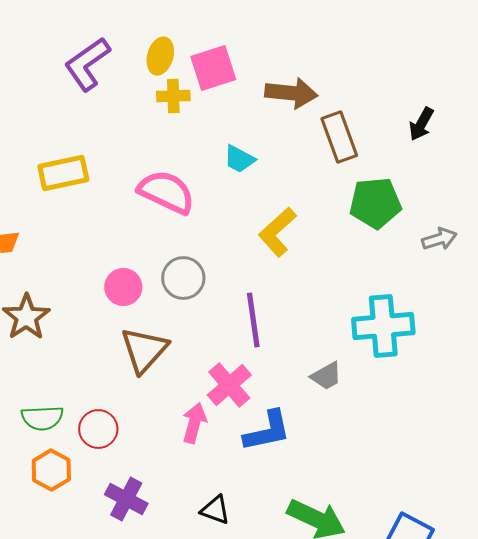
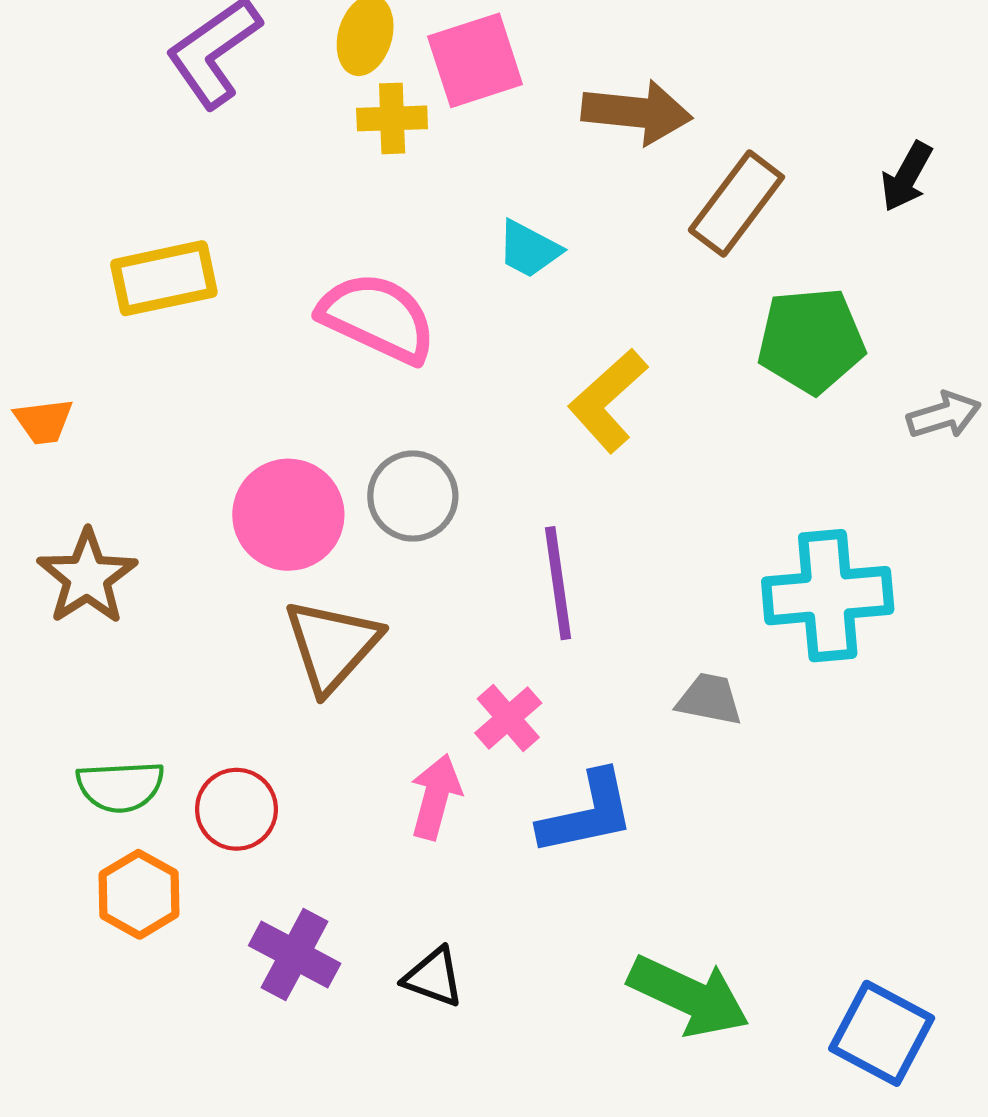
brown rectangle: (339, 137) -> (736, 204), turned 57
pink circle: (123, 287) -> (288, 515), size x1.4
gray trapezoid: (326, 376) -> (709, 699), turned -140
pink cross: (229, 385) -> (508, 718), size x0.7
black triangle: (215, 510) -> (434, 977), moved

